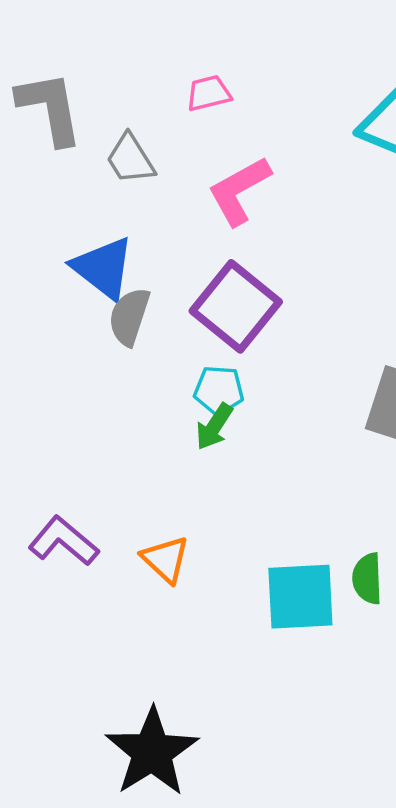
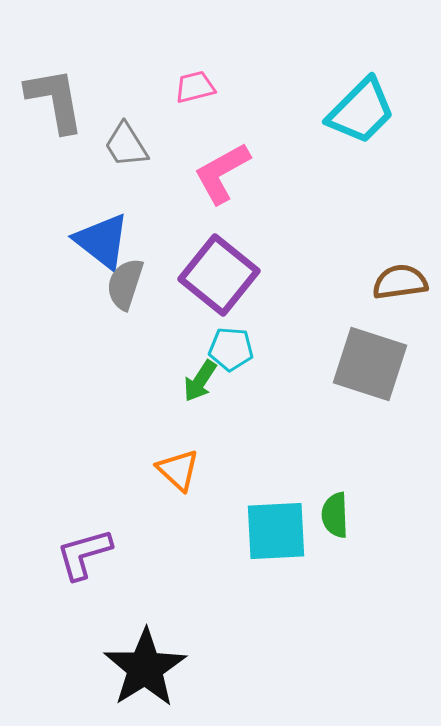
cyan pentagon: (219, 390) -> (231, 349), moved
purple L-shape: (63, 541) -> (84, 554), moved, turned -56
orange triangle: (166, 559) -> (178, 470), moved

